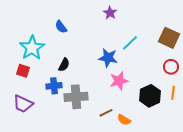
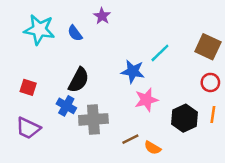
purple star: (110, 13) -> (102, 16), moved
cyan star: (32, 48) -> (39, 30), moved, turned -30
black semicircle: (64, 65) -> (79, 80), size x1.5
blue cross: (54, 86) -> (66, 106), turned 35

